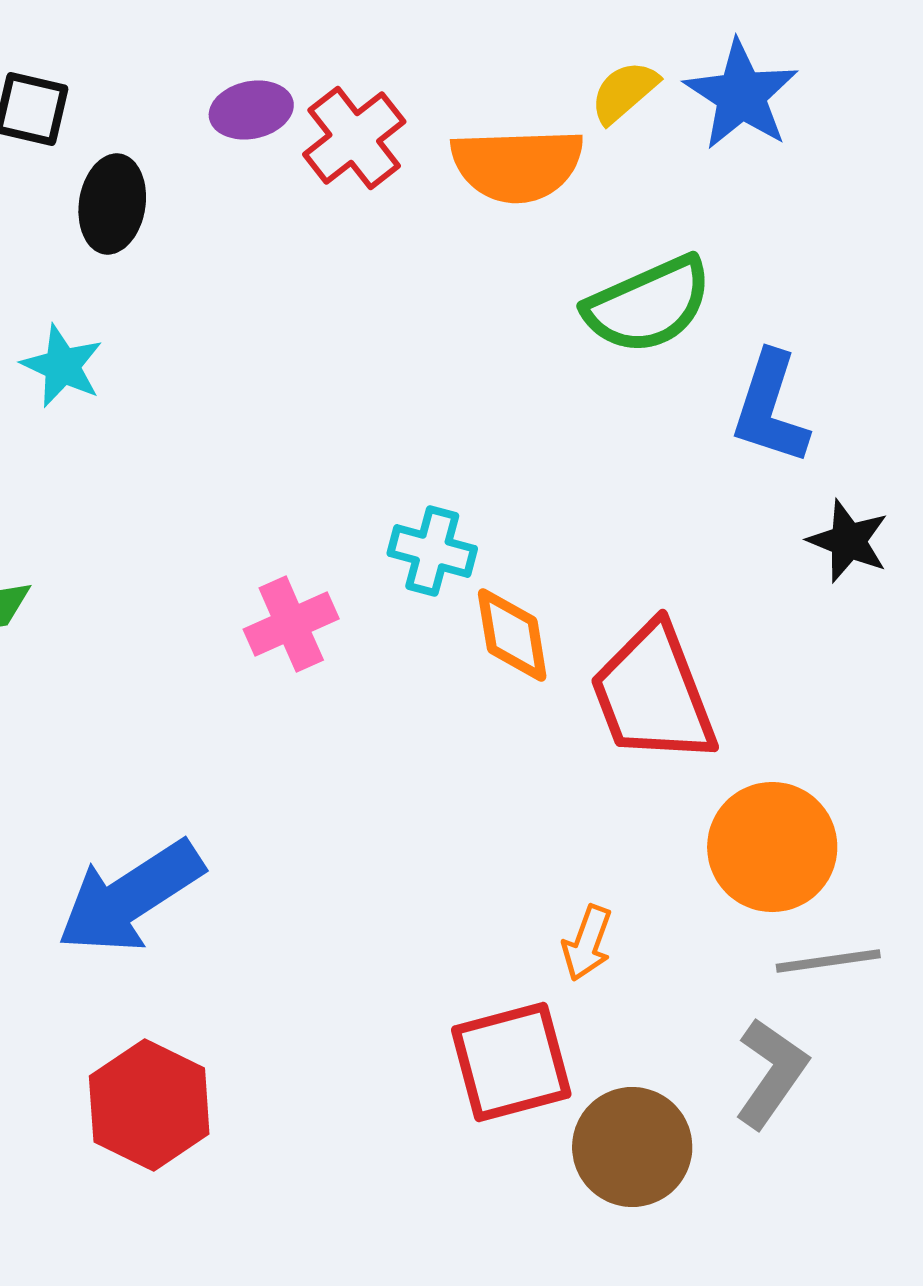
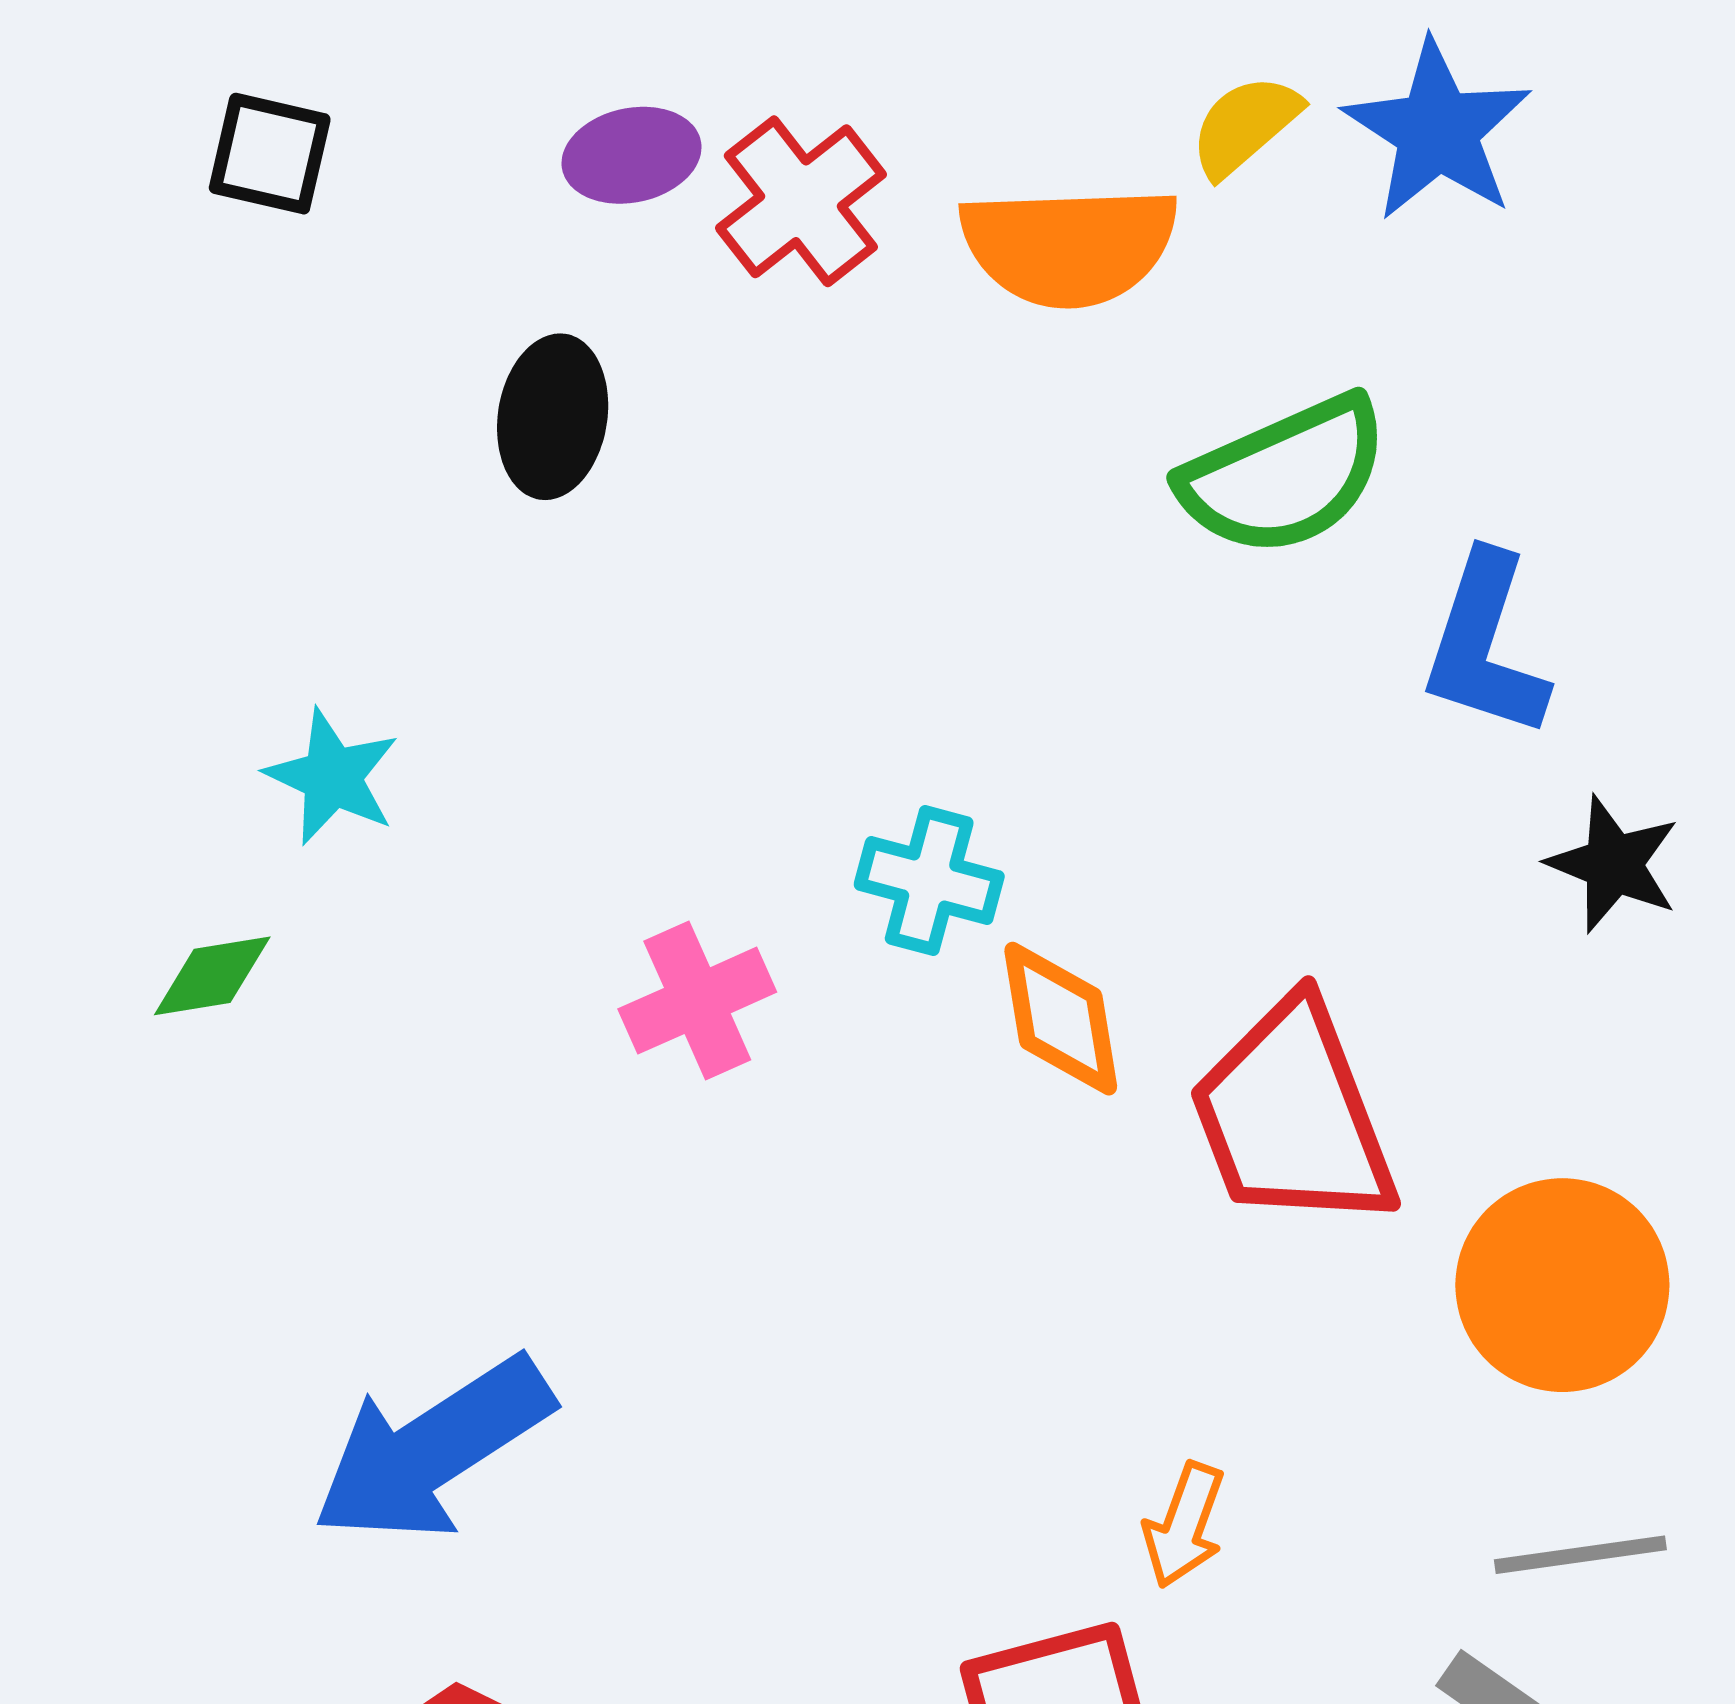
black ellipse: (112, 204) -> (553, 417), moved
cyan star: (62, 366) -> (332, 777), moved
orange circle: (772, 847) -> (1562, 1285), moved

